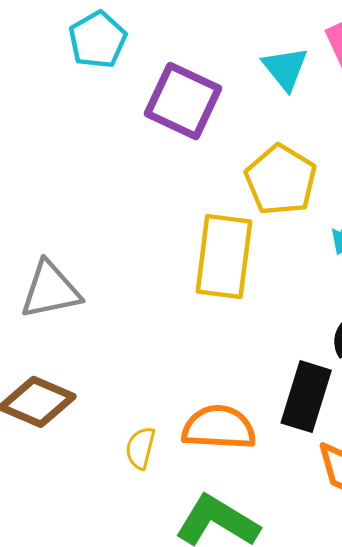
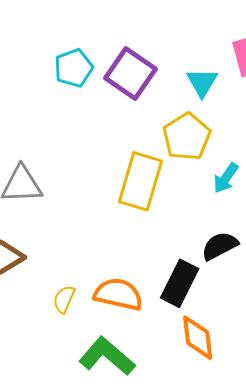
cyan pentagon: (98, 40) -> (74, 68), moved
cyan triangle: (285, 68) -> (202, 82), moved

